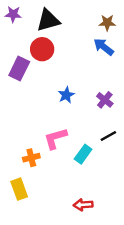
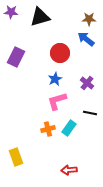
red circle: (42, 49) -> (60, 53), moved
black line: (108, 136) -> (90, 113), turned 40
pink L-shape: (55, 138) -> (57, 101), moved
orange cross: (31, 158) -> (48, 129), moved

